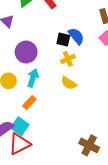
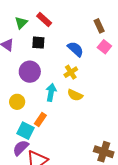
black square: (63, 40) -> (38, 43), moved
cyan arrow: (33, 78) -> (51, 92), moved
cyan square: (20, 126) -> (25, 131), moved

